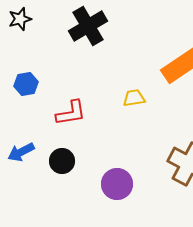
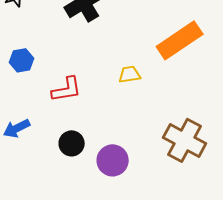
black circle: (62, 161) -> (72, 143), moved

